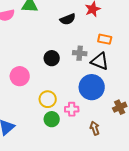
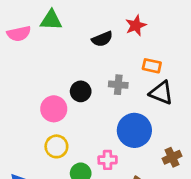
black triangle: (100, 61) -> (161, 93), moved
pink circle: (20, 76) -> (54, 109), moved
yellow circle: (48, 99) -> (56, 146), moved

